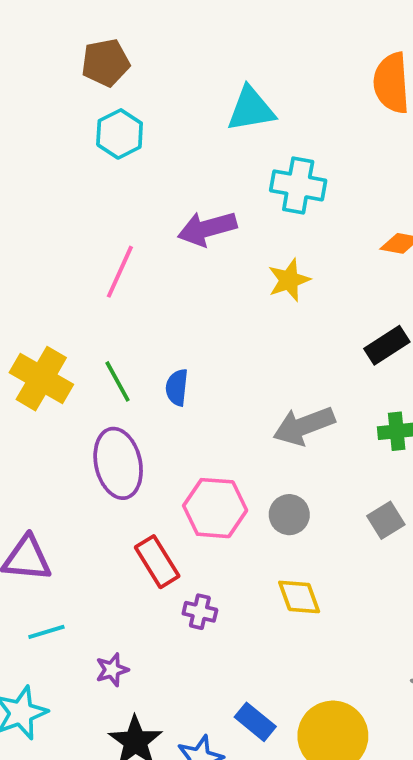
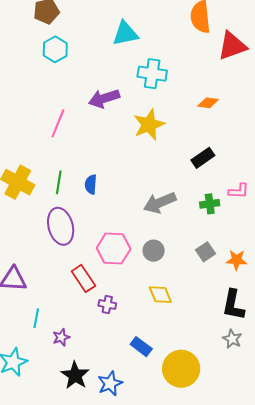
yellow star: (289, 280) -> (149, 125), size x1.4
green line: (118, 381) -> (59, 182), turned 40
cyan line: (46, 632) -> (36, 318), moved, turned -60
blue rectangle: (255, 722) -> (141, 347), moved

